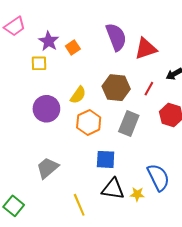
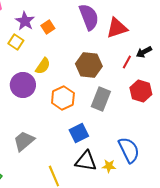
yellow square: (39, 63) -> (16, 42), turned 35
red line: (149, 89) -> (127, 62), moved
yellow semicircle: (78, 95) -> (43, 66), moved
blue square: (106, 159) -> (79, 133), turned -30

